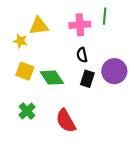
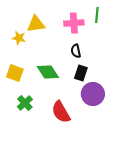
yellow square: (25, 71) -> (15, 73), moved
purple circle: (114, 71) -> (93, 94), moved

